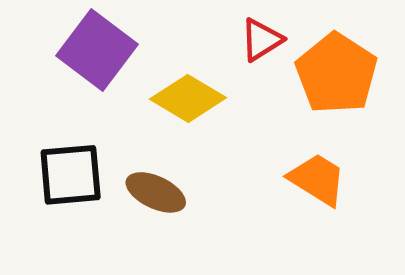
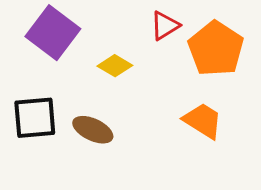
yellow diamond: (188, 98) -> (115, 66), size x0.7

